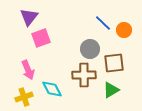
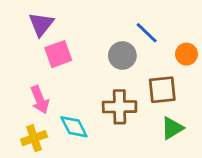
orange circle: (124, 30) -> (186, 54), moved
gray circle: (90, 49) -> (122, 55), moved
green triangle: (111, 90) -> (172, 128), moved

